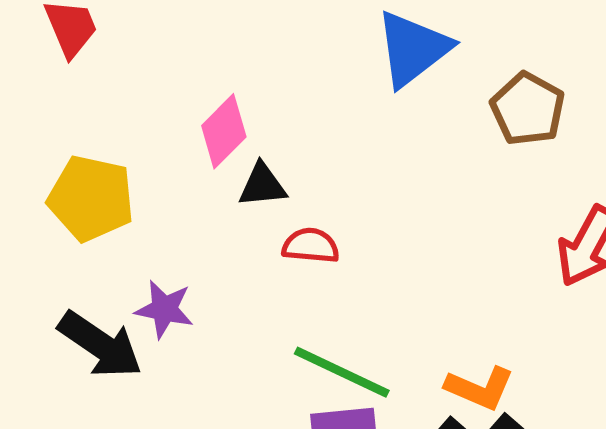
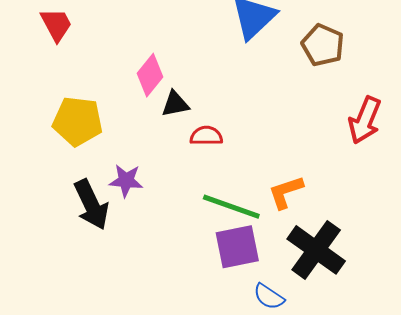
black arrow: (100, 345) -> (91, 205), turned 36
orange L-shape: (480, 388) -> (286, 192), moved, turned 144

